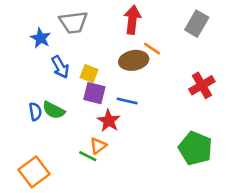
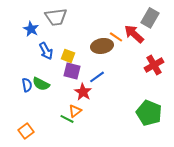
red arrow: (132, 20) -> (134, 34), moved, turned -55
blue line: (127, 101) -> (97, 77), turned -49
orange square: (34, 172) -> (26, 131), size x0.7

